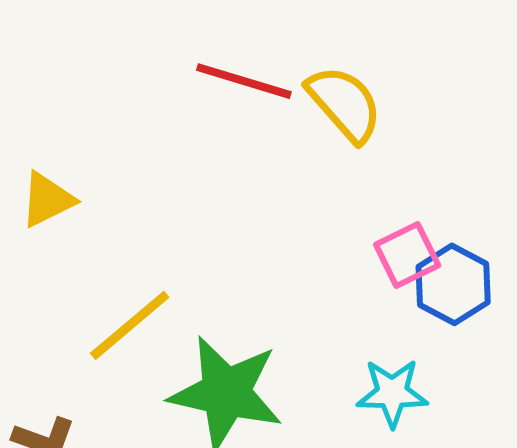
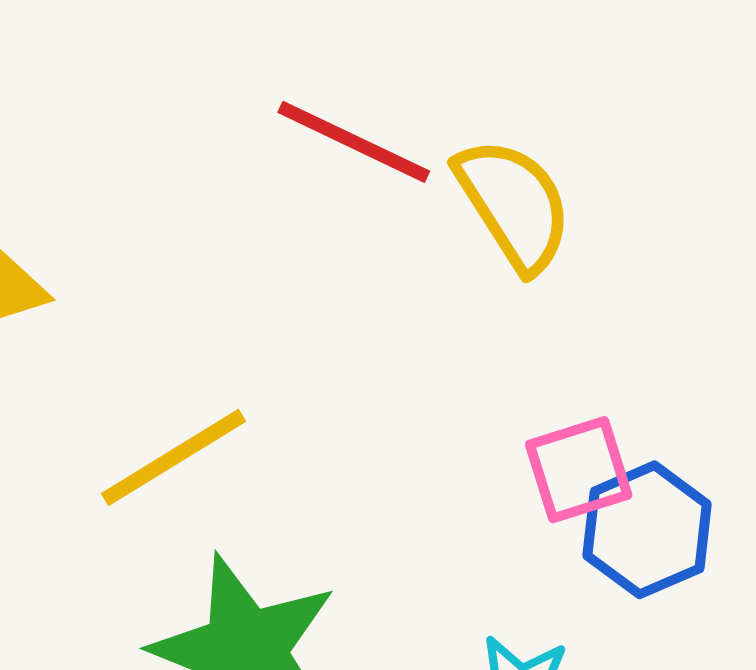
yellow line: (130, 325) -> (174, 457), moved

